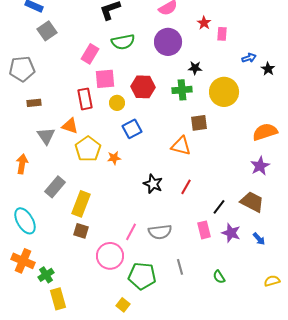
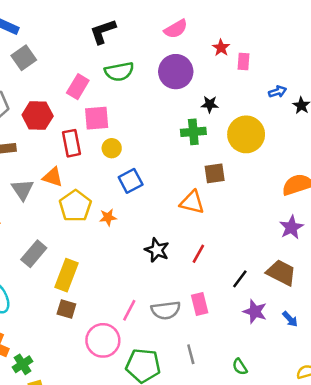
red hexagon: (143, 87) -> (38, 116), moved
pink rectangle: (204, 230) -> (200, 304), moved

